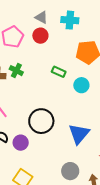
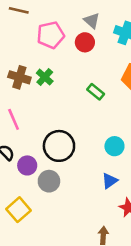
cyan circle: (81, 85) -> (114, 146), moved
blue triangle: (79, 134) -> (110, 181), moved, size x0.6
gray circle: (70, 171) -> (49, 181), moved

